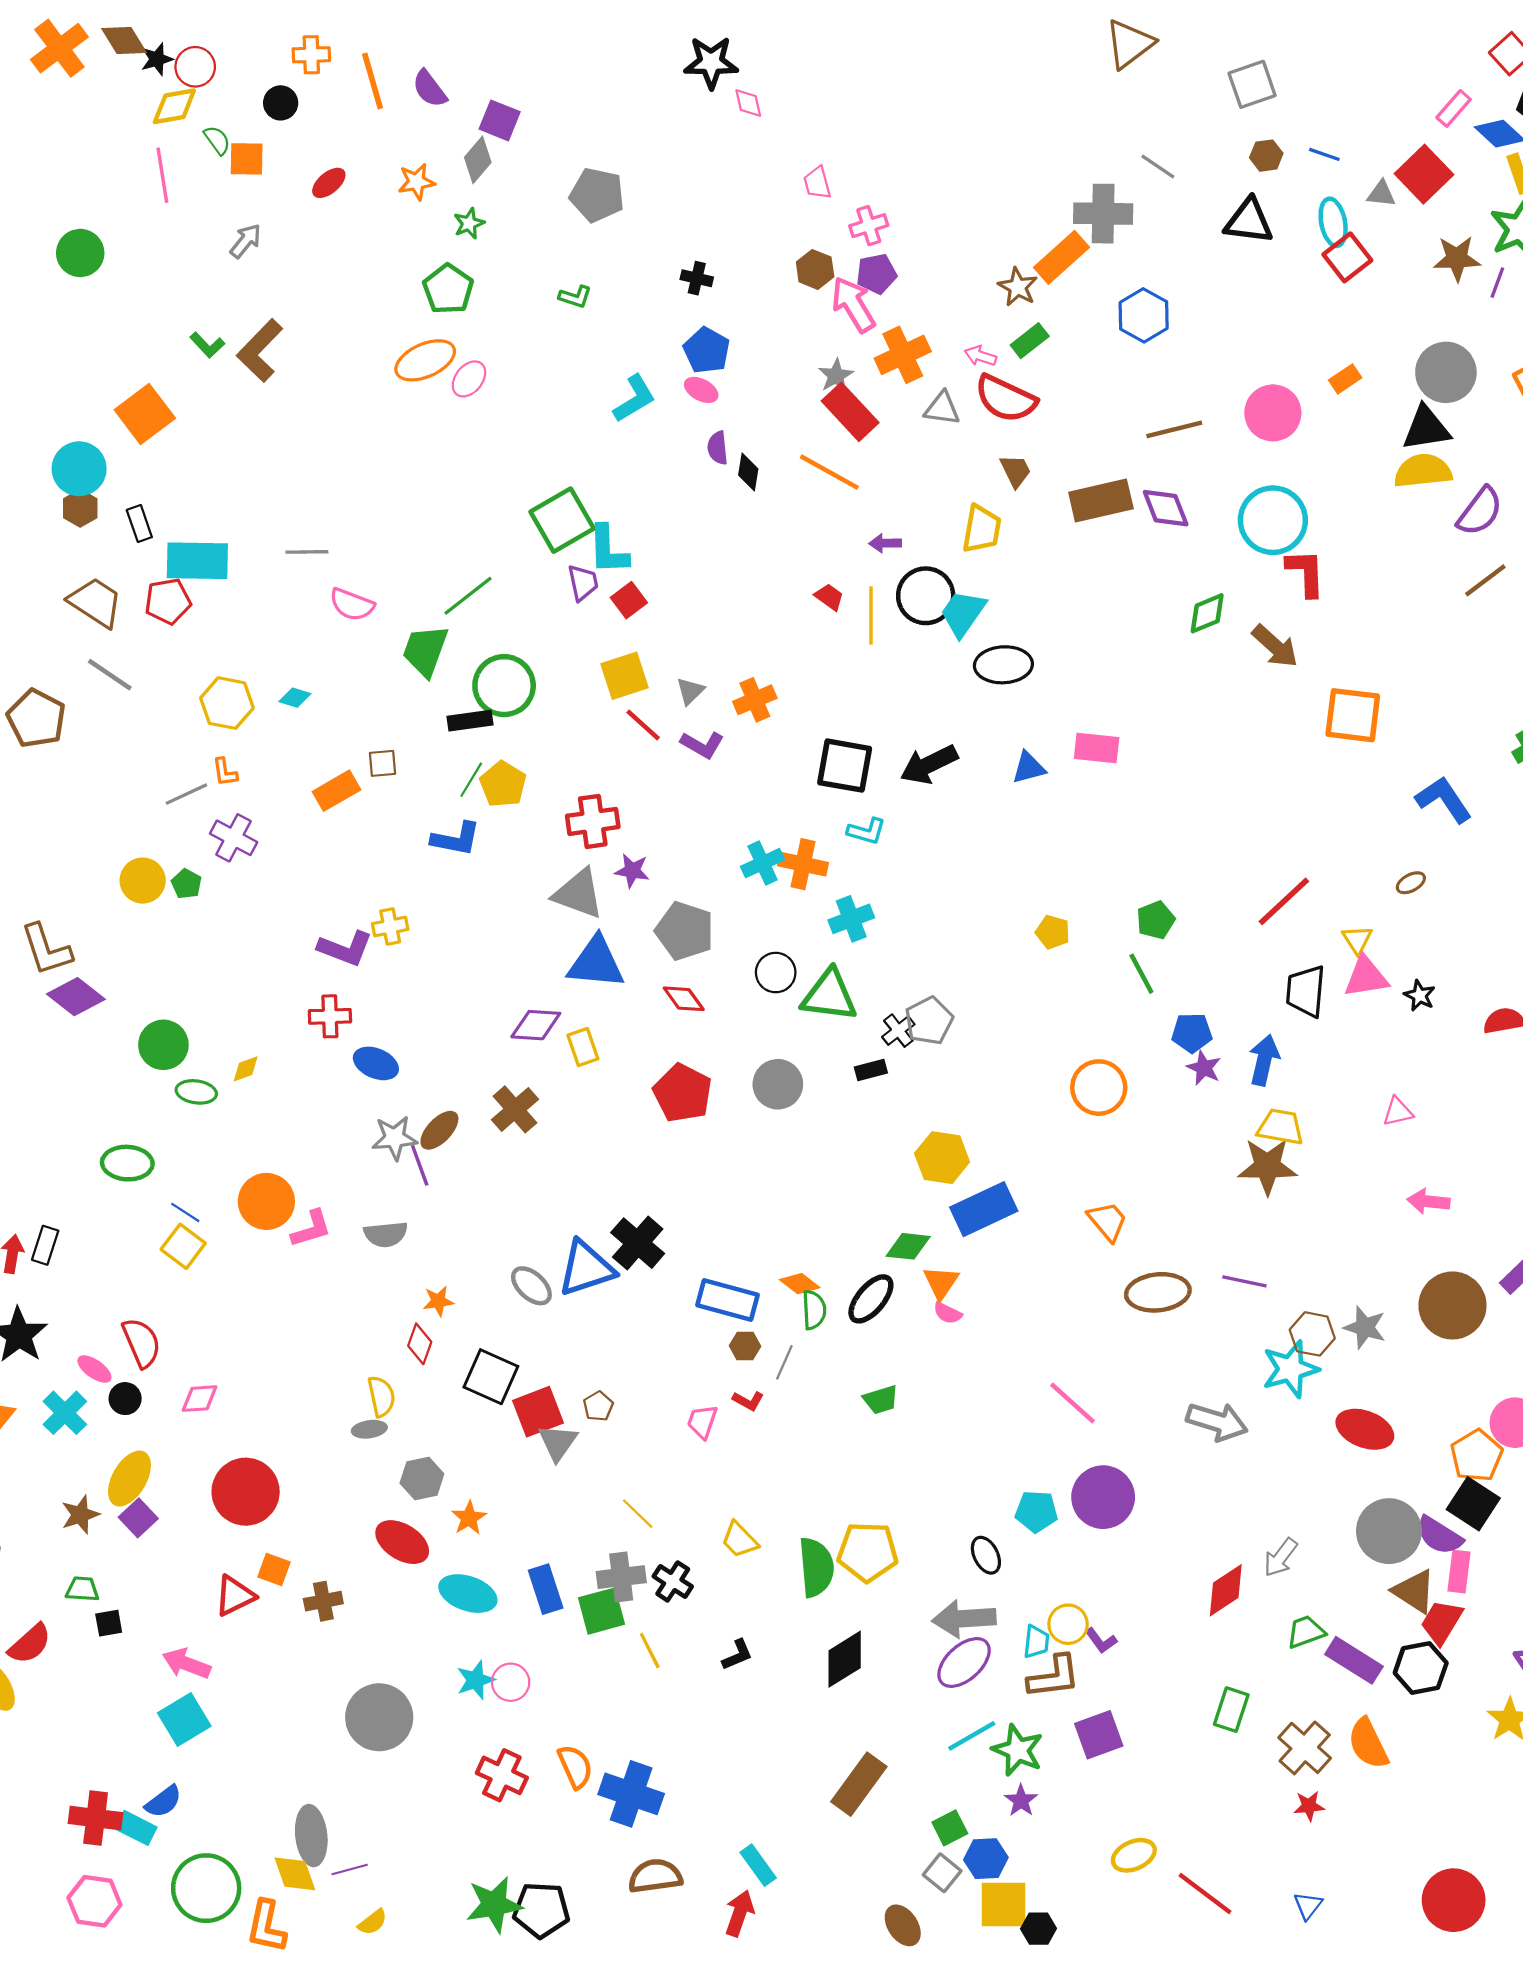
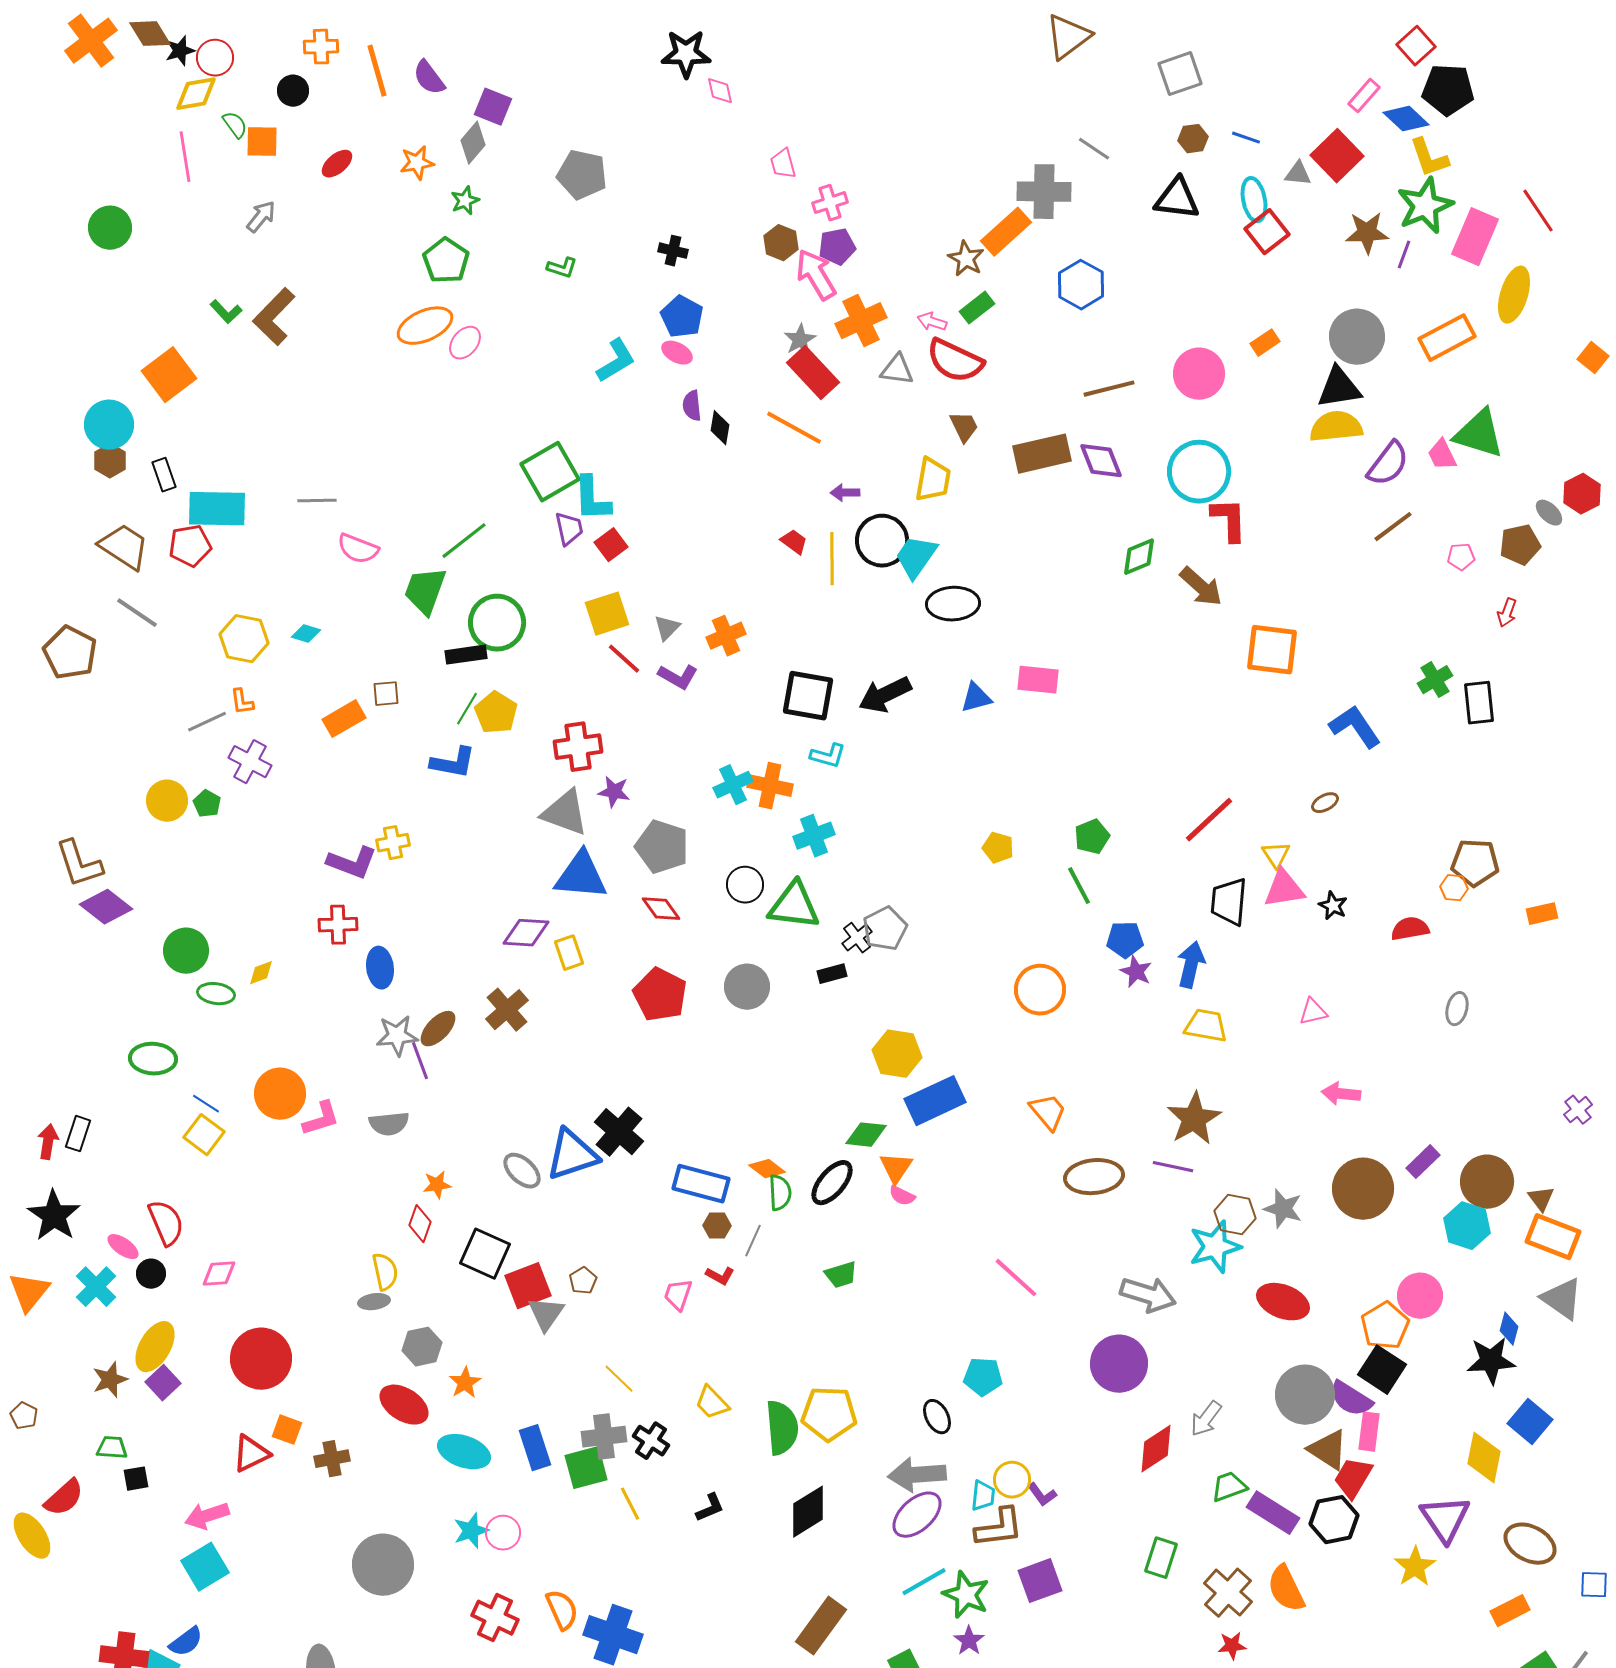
blue ellipse: (376, 1063) -> (380, 968), turned 60
brown star: (1267, 1166) -> (1194, 1119), moved, turned -30
purple circle: (1103, 1497) -> (1119, 1364), moved
pink arrow: (186, 1664) -> (207, 1516), turned -39

